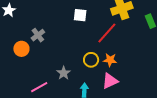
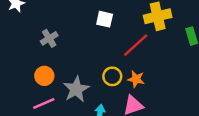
orange circle: (21, 49) -> (44, 76), moved
gray star: (64, 73) -> (76, 89), size x1.5

